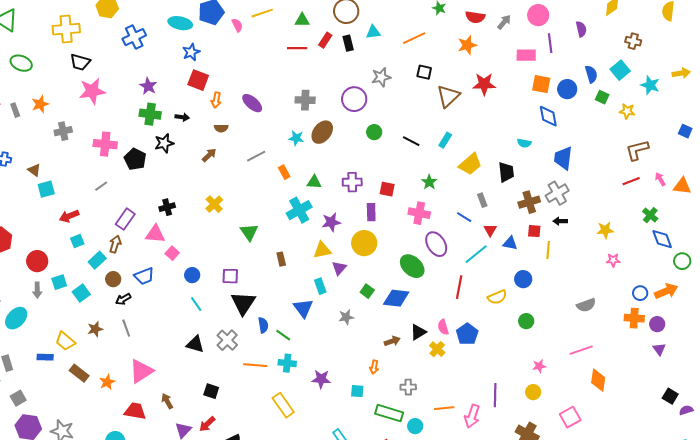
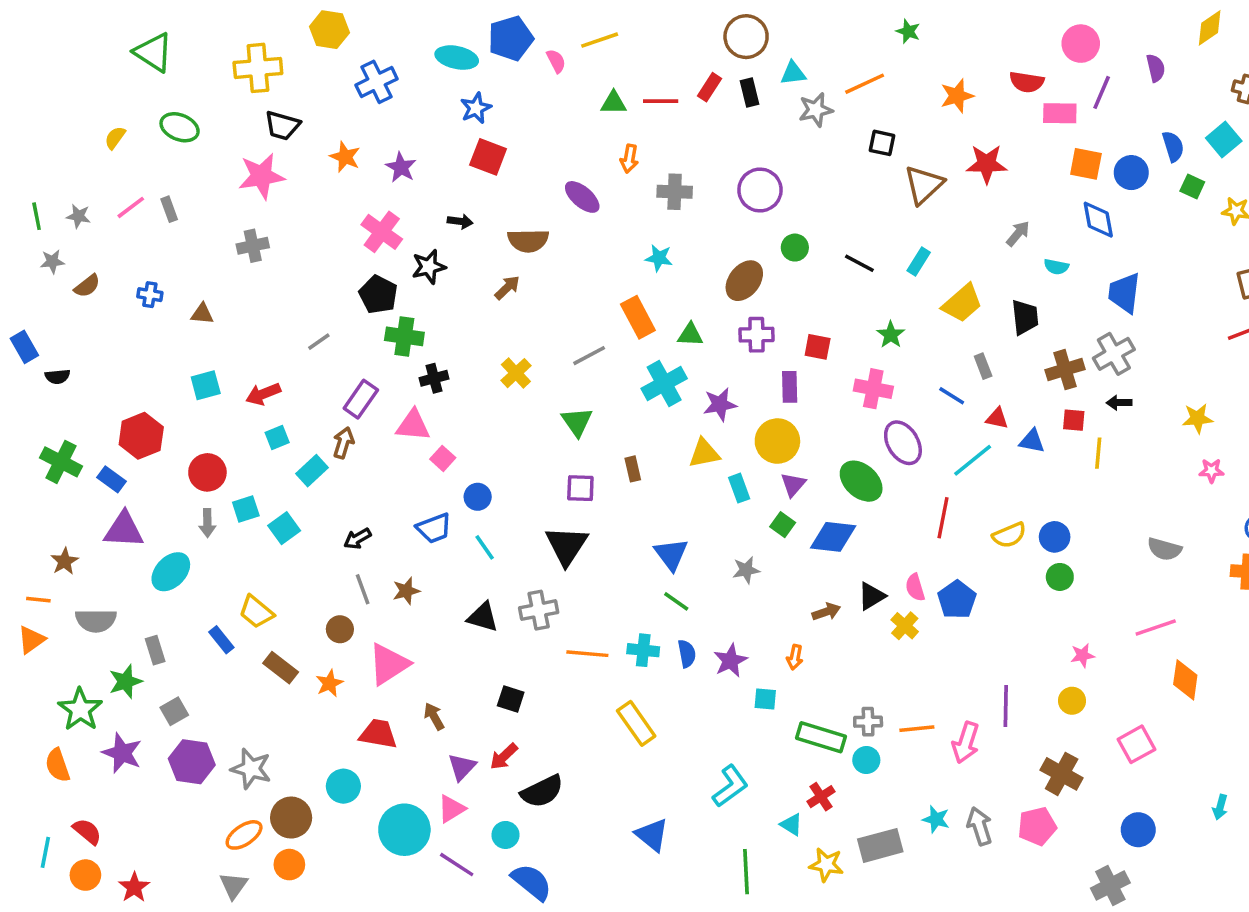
red semicircle: (475, 17) -> (1027, 82), moved
green triangle: (302, 20) -> (614, 103), moved
gray arrow: (504, 22) -> (1018, 234), moved
purple line: (550, 43) -> (1102, 92), turned 30
gray star: (381, 77) -> (816, 110), moved
pink star: (92, 91) -> (261, 176), moved
orange arrow: (216, 100) -> (629, 159), moved
orange star: (40, 104) -> (345, 157), moved, turned -30
green cross: (150, 114) -> (404, 336), moved
brown semicircle: (221, 128) -> (528, 241), size x1.6
brown ellipse: (322, 132) -> (744, 281), moved
pink cross: (105, 144) -> (382, 232), moved, turned 30
gray line: (256, 156) -> (589, 356), moved
brown triangle: (34, 170) -> (202, 314), turned -32
orange rectangle: (284, 172) -> (638, 317), size x1.6
cyan square: (46, 189) -> (206, 385), moved
red triangle: (490, 230) -> (997, 418), turned -48
purple triangle: (339, 268) -> (793, 485), moved
blue trapezoid: (144, 276) -> (434, 528), moved
purple square: (230, 276) -> (580, 488), moved
brown circle: (113, 279) -> (340, 629), moved
blue circle: (523, 279) -> (1055, 537), moved
cyan rectangle: (320, 286) -> (739, 488), moved
gray semicircle: (586, 305) -> (1164, 549), turned 36
blue semicircle: (263, 325) -> (687, 654), moved
brown star: (95, 329) -> (406, 591), moved
green line: (283, 335) -> (676, 601), moved
gray cross: (227, 340) -> (539, 610), turned 35
blue rectangle: (45, 357) -> (221, 640), turned 49
purple star: (321, 379) -> (730, 661), moved, turned -30
gray cross: (408, 387) -> (868, 722), moved

